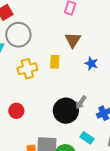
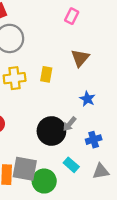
brown triangle: (73, 40) -> (80, 58), moved
blue star: (91, 63) -> (87, 99), moved

